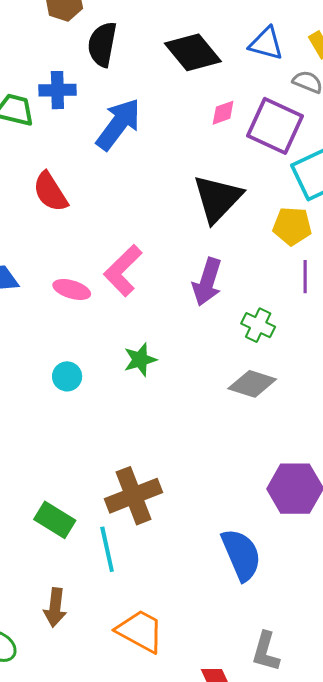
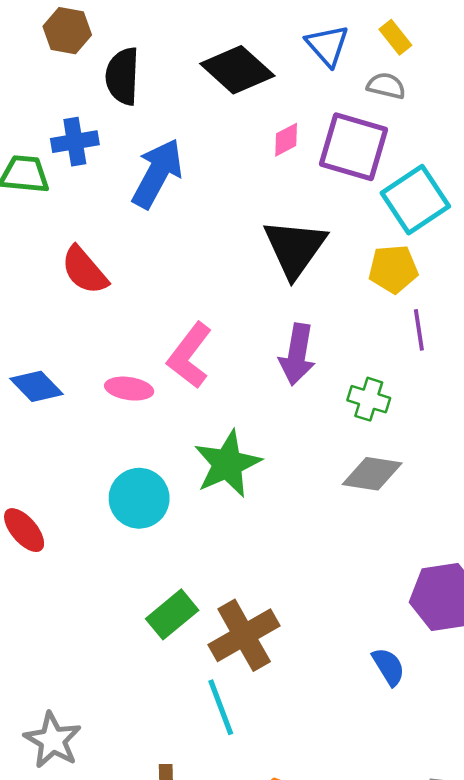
blue triangle: (266, 44) -> (327, 45), turned 42
green star: (140, 360) -> (227, 464), size x1.6
cyan circle: (67, 376) -> (139, 498), size x1.6
green rectangle: (55, 520) -> (172, 614), moved, turned -63
blue semicircle: (241, 555) -> (389, 667), moved, size x0.6

